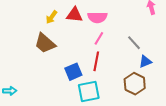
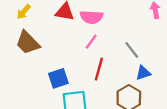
yellow arrow: (51, 17) -> (24, 12), moved
red line: (96, 61) -> (99, 69), moved

